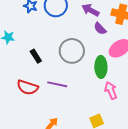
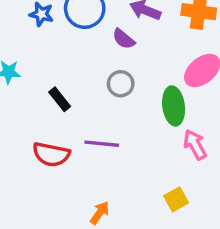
purple semicircle: (100, 29) -> (124, 39), moved
gray circle: (72, 51) -> (121, 84), size x0.6

